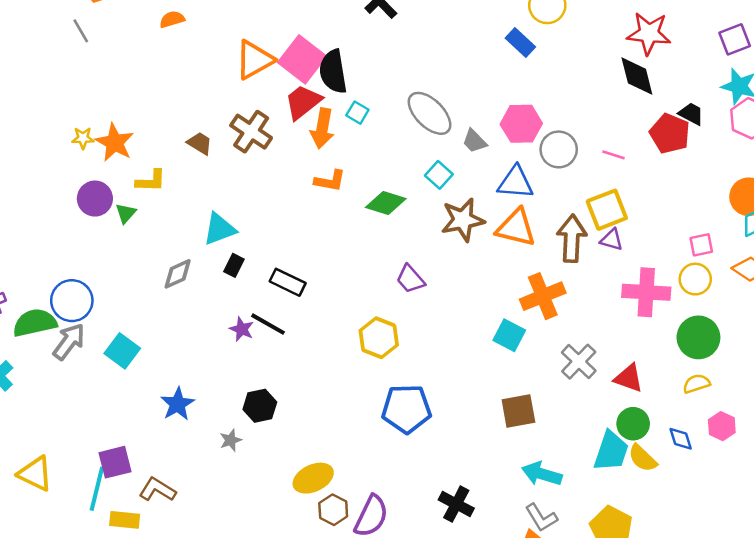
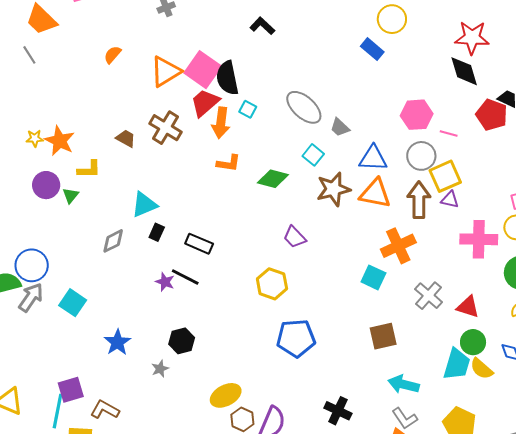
orange semicircle: (172, 19) -> (113, 55), moved, turned -30
pink hexagon: (521, 124) -> (417, 115), moved
gray circle: (559, 149) -> (421, 156), moved

